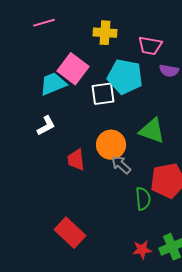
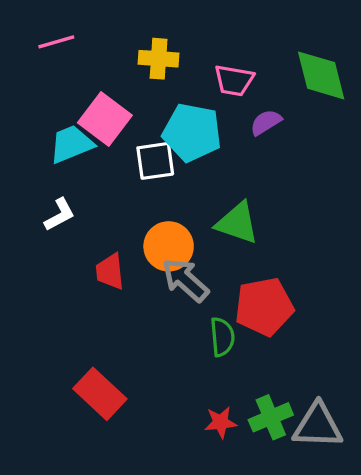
purple semicircle: (169, 71) -> (266, 122), turned 138
gray arrow: (121, 165) -> (185, 280), size x1.4

